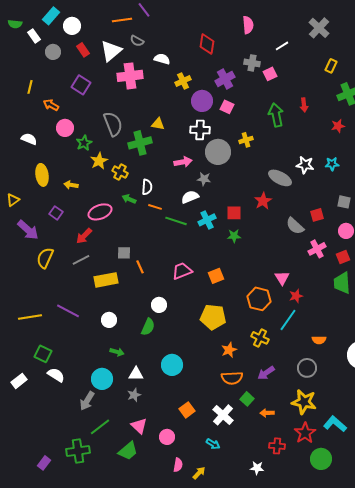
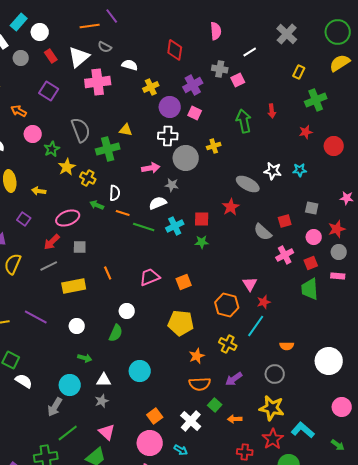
gray square: (124, 253) -> (80, 247), moved
pink circle: (167, 437) -> (150, 443), moved, size x1.6

